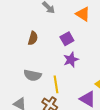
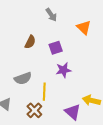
purple square: (67, 39) -> (56, 48), moved
gray semicircle: (33, 75) -> (23, 78), turned -42

